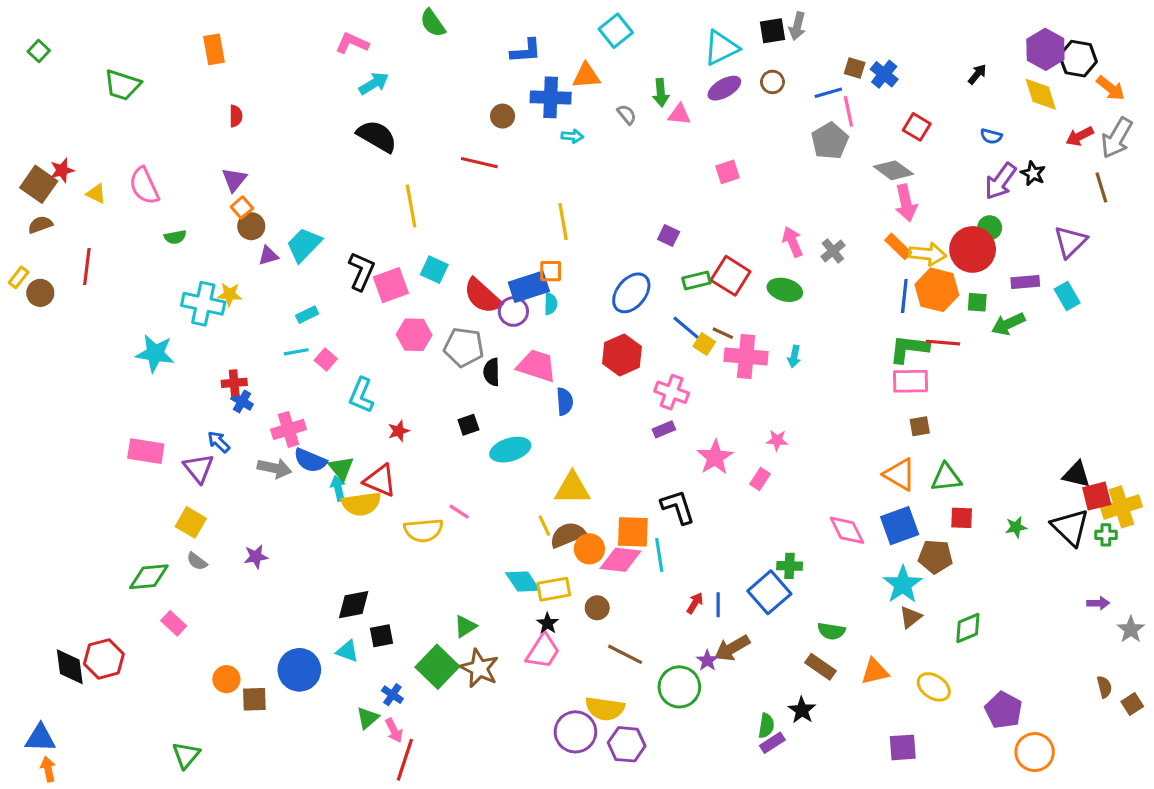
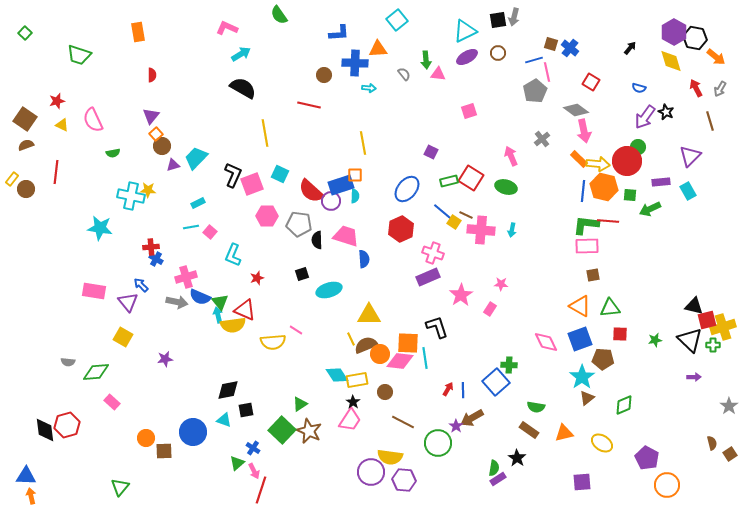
red arrow: (1080, 136) -> (696, 88), turned 90
gray arrow: (1117, 138) -> (720, 89), size x0.6
red star: (62, 170) -> (57, 101), moved
gray cross: (833, 251) -> (542, 139), moved
purple rectangle: (664, 429) -> (428, 277), size x1.6
gray semicircle: (197, 561) -> (68, 362), moved, turned -32
purple arrow: (1098, 603) -> (694, 377), moved

